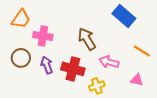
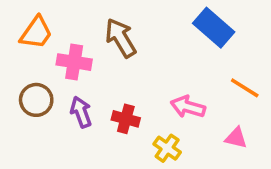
brown arrow: (87, 39) -> (121, 38), moved
red cross: (73, 69) -> (126, 119), size x0.7
yellow cross: (97, 86) -> (167, 148), turned -35

